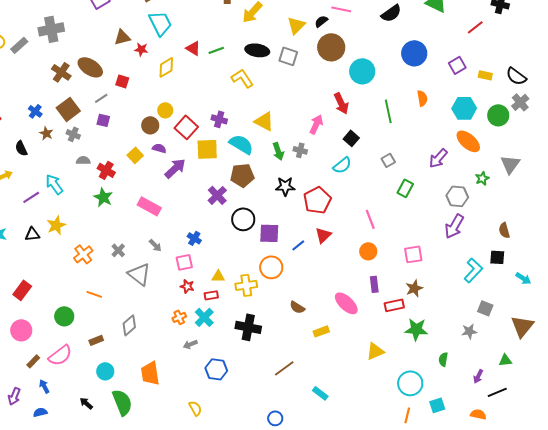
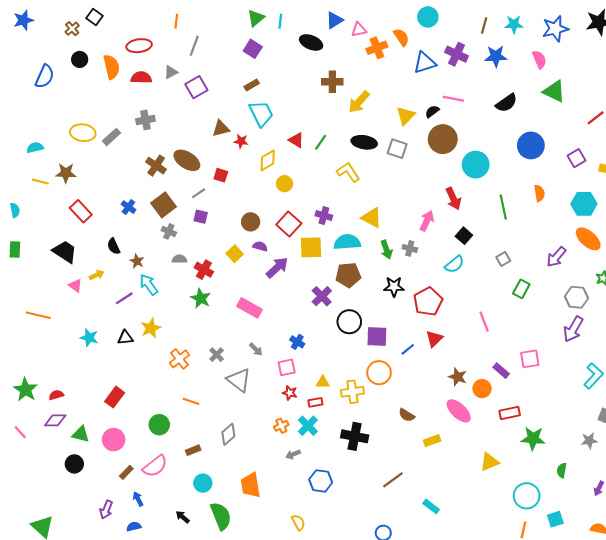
gray cross: (51, 29) -> (145, 120), size x0.7
green line: (216, 50) -> (321, 142), turned -35
yellow circle: (165, 110) -> (285, 184), moved
brown star: (46, 133) -> (137, 261), moved
cyan semicircle: (241, 144) -> (347, 242), turned -35
orange circle: (368, 251) -> (482, 389), moved
purple rectangle: (374, 284) -> (501, 371), moved, turned -42
brown star: (414, 288) -> (458, 377), moved, turned -30

